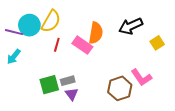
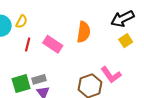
yellow semicircle: (51, 21) -> (21, 22), size x0.6
black arrow: (131, 26) -> (122, 19), moved
orange semicircle: (96, 33) -> (84, 32), moved

